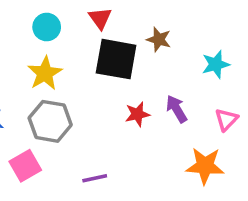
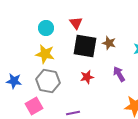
brown star: (159, 39) -> (109, 43), moved
yellow star: (45, 73) -> (45, 54), turned -30
red star: (137, 114) -> (87, 77), moved

